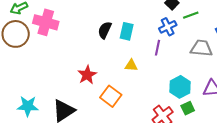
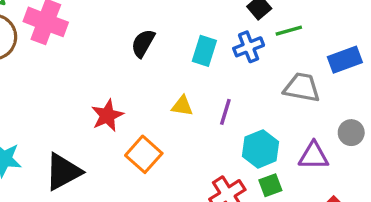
cyan rectangle: (127, 31) -> (204, 51), moved
purple line: (157, 48) -> (225, 112), moved

